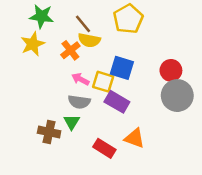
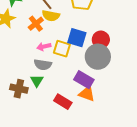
red circle: (171, 70) -> (101, 40), moved
pink arrow: (80, 79) -> (44, 47), turned -40
gray circle: (177, 96) -> (98, 57), moved
purple rectangle: (117, 102) -> (84, 80), moved

